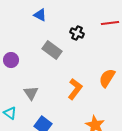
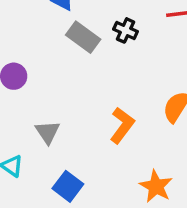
gray rectangle: (52, 50) -> (83, 37), moved

